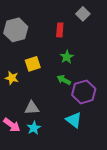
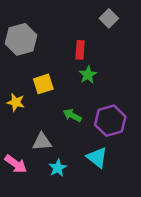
red rectangle: (60, 30) -> (80, 50), moved
green arrow: (64, 80) -> (72, 115), moved
cyan star: (34, 128) -> (58, 168), moved

